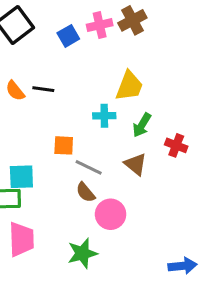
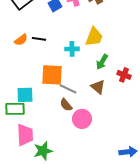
orange semicircle: (15, 91) -> (21, 40), turned -88
cyan cross: (104, 116) -> (72, 49), moved
orange square: (64, 145) -> (52, 75), size x1.6
green star: (82, 253) -> (43, 151), moved

